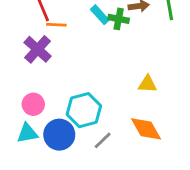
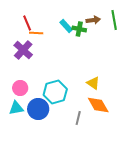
yellow triangle: (147, 84) -> (93, 83), moved, turned 32
gray line: (103, 140) -> (78, 118), moved, turned -32

